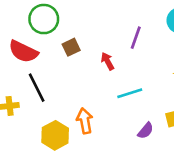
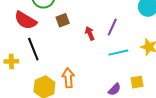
purple line: (136, 38) -> (112, 27), moved
cyan line: (130, 93) -> (118, 53), moved

